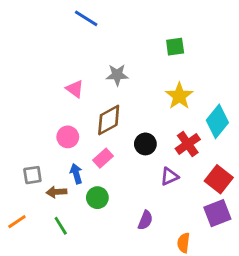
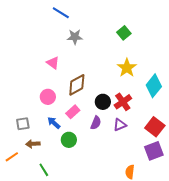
green square: (175, 47) -> (124, 33), turned -32
gray star: (117, 75) -> (75, 37), moved
red cross: (188, 144) -> (123, 102), moved
blue arrow: (76, 174) -> (54, 123), turned -32
brown arrow: (56, 192) -> (33, 144), moved
purple semicircle: (145, 220) -> (96, 123), moved
green line: (61, 226) -> (44, 170), moved

